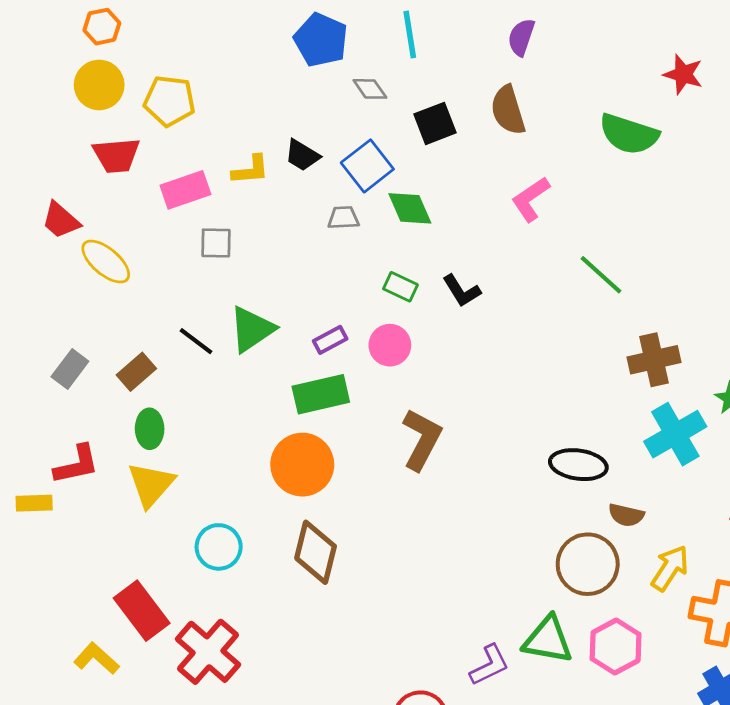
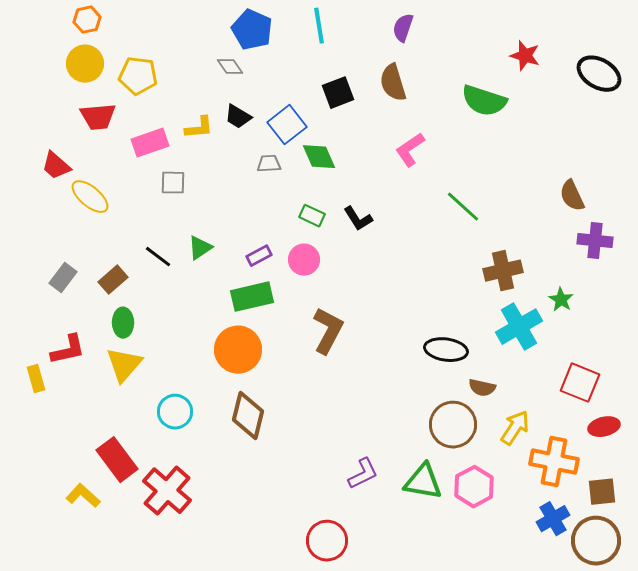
gray diamond: (370, 89) -> (230, 67), moved
green triangle: (252, 329) -> (200, 248), size x0.7
yellow rectangle: (34, 503) -> (36, 379), turned 76
purple L-shape: (489, 665) -> (363, 474), moved

